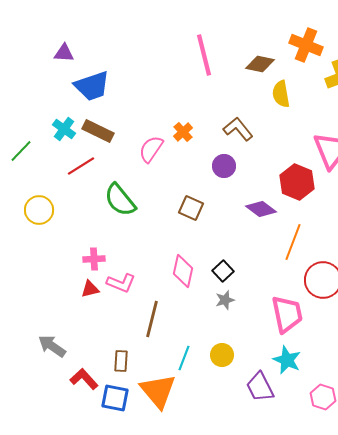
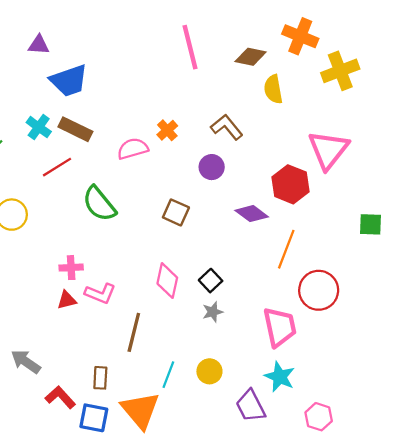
pink semicircle: (151, 149) -> (133, 149), turned 40

